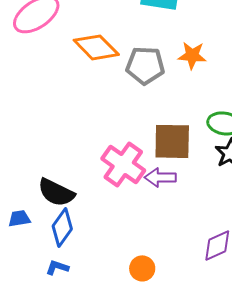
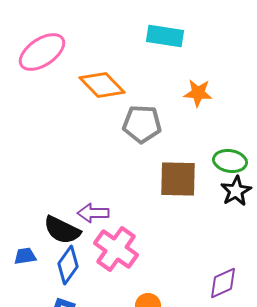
gray pentagon: (145, 65) -> (142, 124), moved
pink cross: (123, 164) -> (116, 249), moved
purple arrow: (160, 177) -> (93, 213), moved

